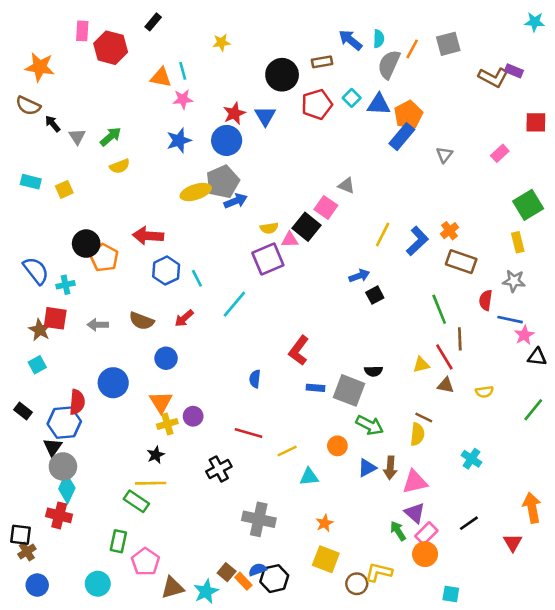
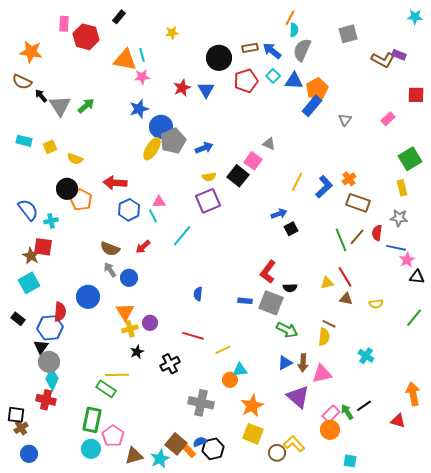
blue arrow: (350, 40) -> (272, 51), moved
orange line: (412, 49) -> (290, 18), moved
orange triangle: (161, 77) -> (125, 60), size x1.4
gray triangle: (77, 137) -> (60, 106), size x1.6
blue circle: (227, 140) -> (161, 127), moved
yellow semicircle: (120, 166) -> (75, 159), moved, turned 42
yellow ellipse: (196, 192) -> (152, 149), turned -40
blue arrow: (236, 201) -> (204, 148), moved
pink triangle: (290, 240) -> (159, 202), moved
gray arrow: (98, 325) -> (110, 270), moved, turned 56
brown line: (460, 339) -> (357, 237), moved, turned 42
red L-shape: (299, 351) -> (268, 272), moved
cyan square: (37, 365) -> (29, 283), size x1.5
orange circle: (337, 446) -> (230, 380), moved
black star: (156, 455) -> (137, 352), moved
purple triangle: (415, 513) -> (298, 397), moved, size x1.4
orange star: (325, 523) -> (252, 406), size x1.6
green arrow: (398, 531) -> (347, 412), moved
green rectangle: (118, 541) -> (92, 420), size x1.4
red triangle: (513, 543) -> (398, 421), turned -42
brown square: (227, 572) -> (176, 444), size x1.5
yellow L-shape: (379, 572) -> (294, 444), turned 35
cyan circle: (98, 584) -> (91, 449), moved

